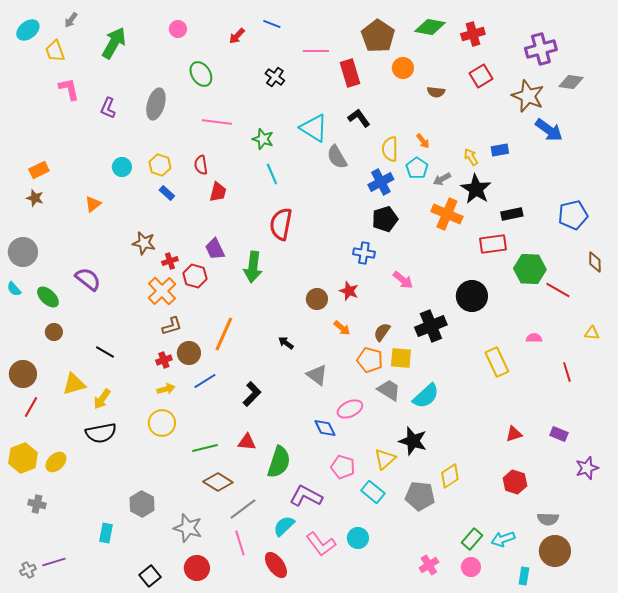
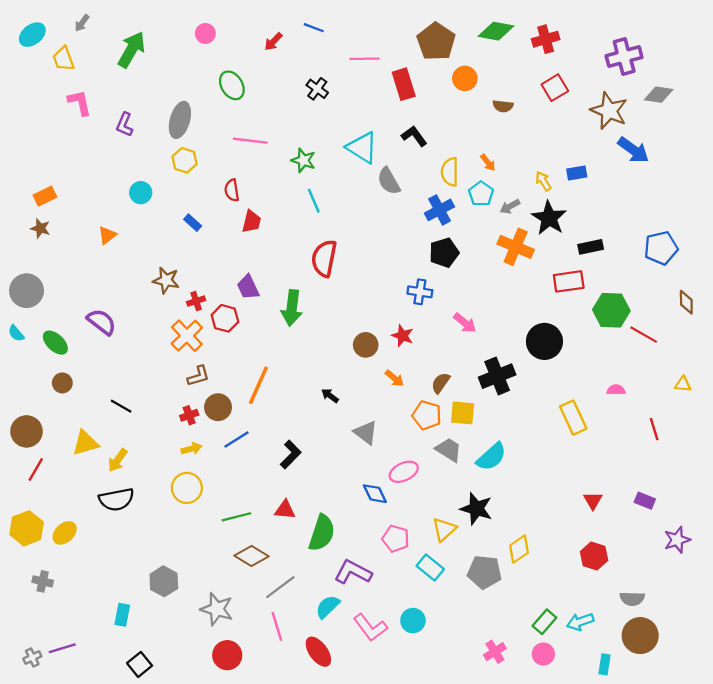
yellow hexagon: (160, 165) -> (185, 160), moved
red triangle: (514, 434) -> (593, 501), turned -42
black square: (150, 576) -> (140, 664), moved

